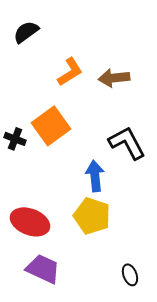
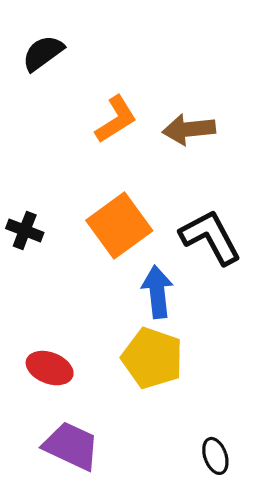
orange square: (51, 126) -> (119, 225), moved
red ellipse: (30, 222) -> (50, 368), size x0.7

